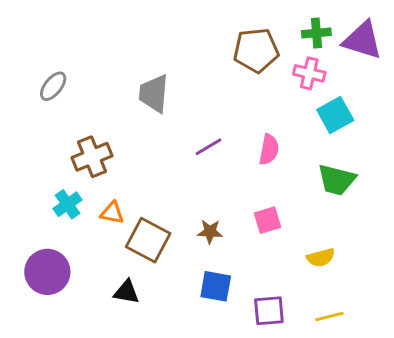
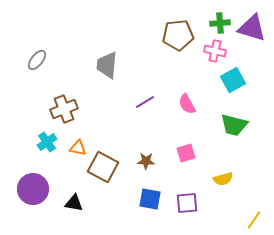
pink semicircle: (269, 150) -> (187, 104), turned 140
black triangle: (126, 292) -> (74, 203), moved
purple square: (269, 311) -> (187, 203), moved
yellow line: (329, 316) -> (254, 220), moved, turned -42

